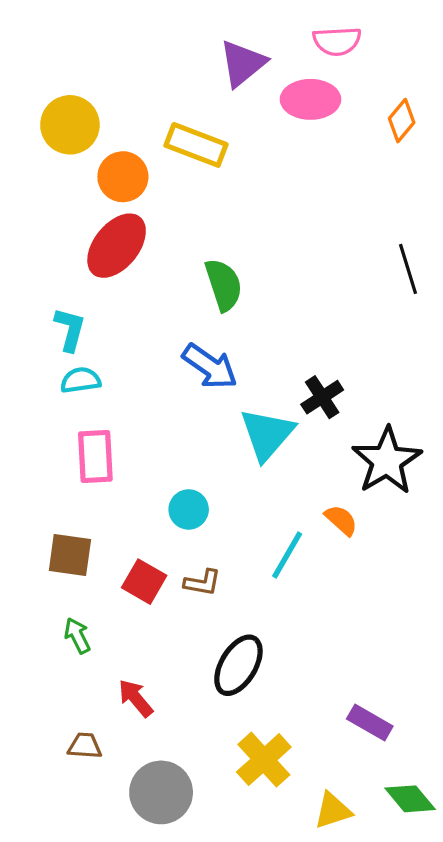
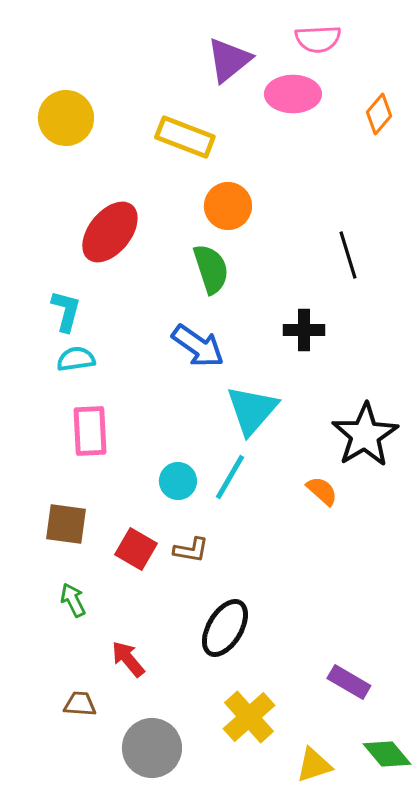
orange circle: (123, 177) -> (228, 206), moved
black line: (408, 269) -> (348, 255), moved
black cross: (322, 397) -> (304, 330), moved, turned 33
cyan line: (287, 555) -> (230, 477), moved

